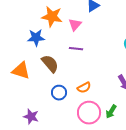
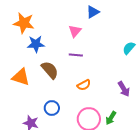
orange star: (52, 17) -> (24, 23), moved
orange semicircle: (84, 88) -> (84, 85), moved
blue circle: (59, 93) -> (52, 108), moved

